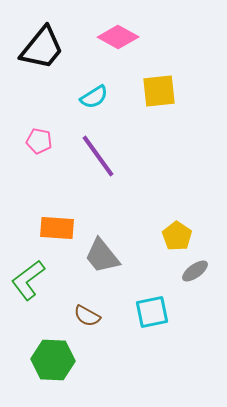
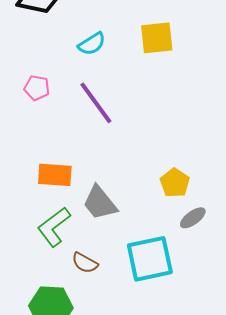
green L-shape: (28, 280) -> (54, 227), moved
cyan square: (152, 312) -> (150, 259), size x1.4

